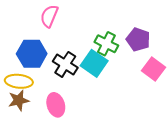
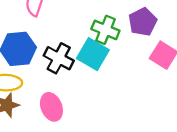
purple pentagon: (138, 39) -> (143, 22), turned 30

